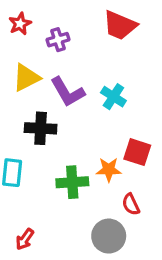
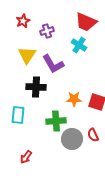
yellow triangle: (26, 78) -> (27, 55), turned -30
cyan cross: (113, 97) -> (79, 45), moved
orange star: (109, 170) -> (74, 99), moved
gray circle: (109, 236) -> (72, 139), moved

